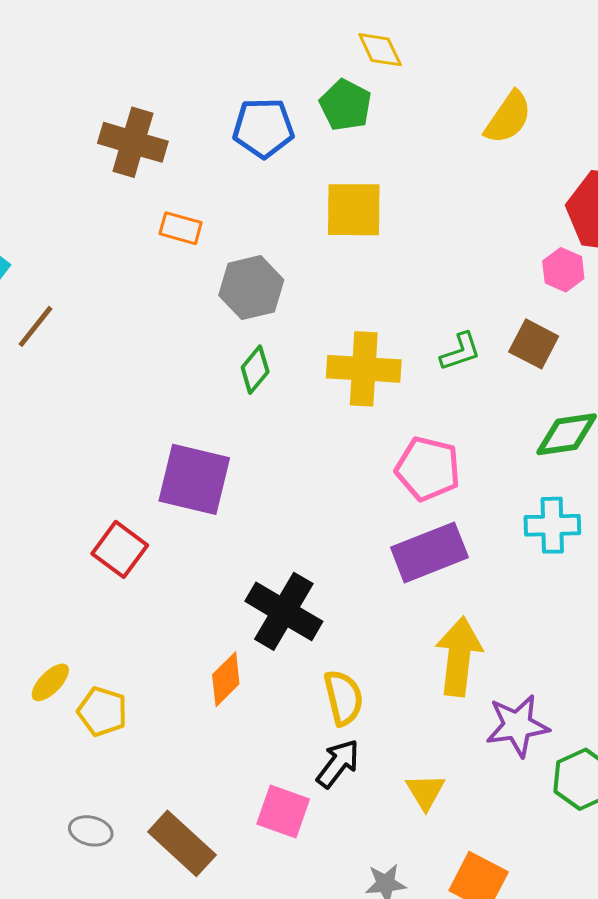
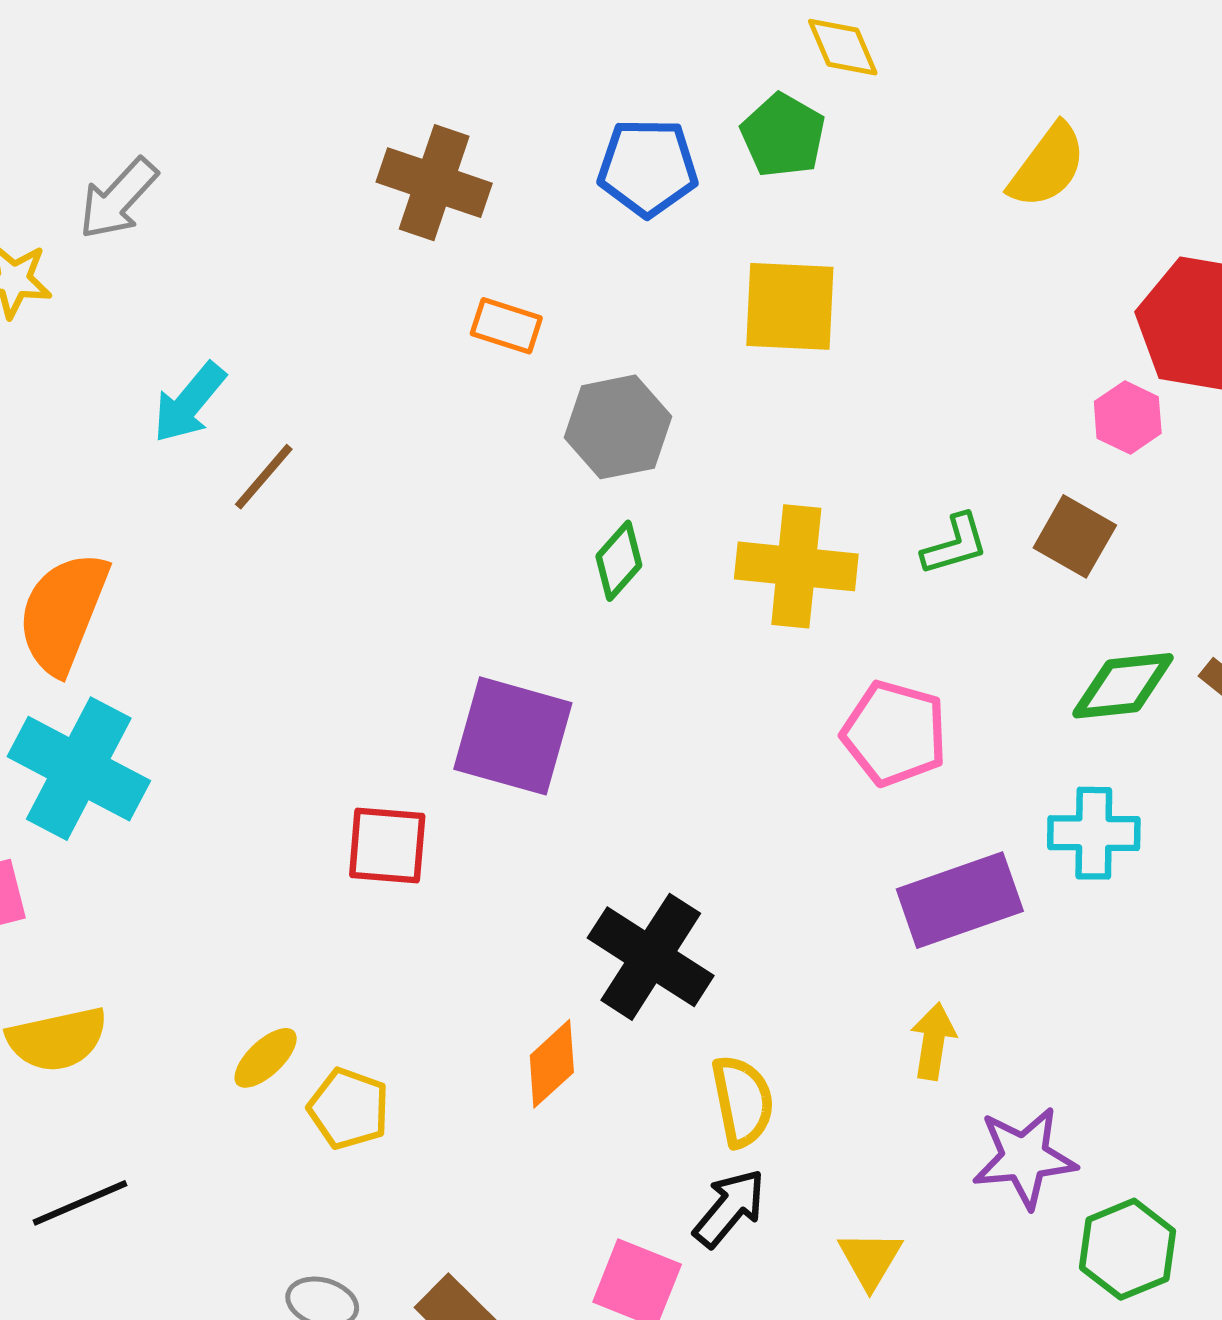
red square: (120, 549) -> (387, 845), turned -34
purple rectangle: (429, 552) -> (960, 900), moved
yellow arrow: (459, 656) -> (933, 1041), size x0.6

